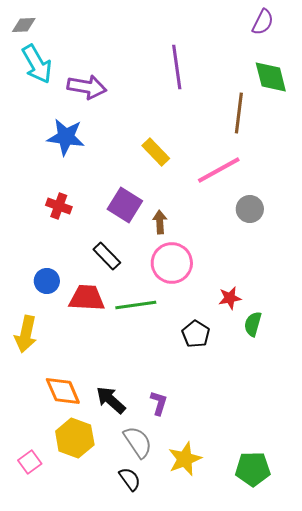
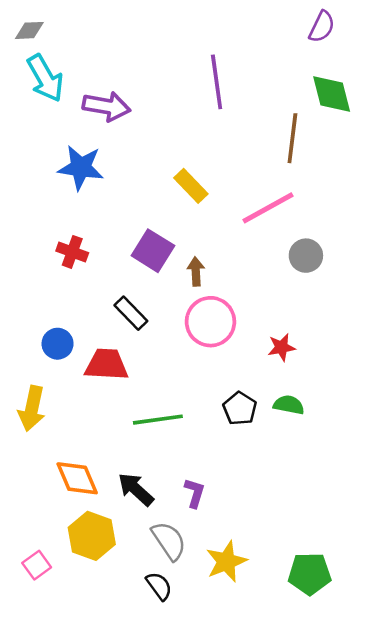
red star: (230, 298) -> (281, 347), moved
green line: (136, 305) -> (158, 420), moved
green semicircle: (253, 324) -> (289, 405), moved, turned 85

